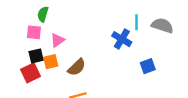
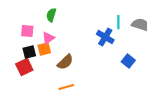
green semicircle: (43, 14) -> (51, 15), moved
orange square: (51, 62) -> (44, 49), moved
blue square: (148, 66) -> (128, 61), turned -32

